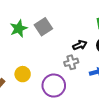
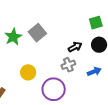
yellow circle: (23, 74) -> (28, 72), moved

